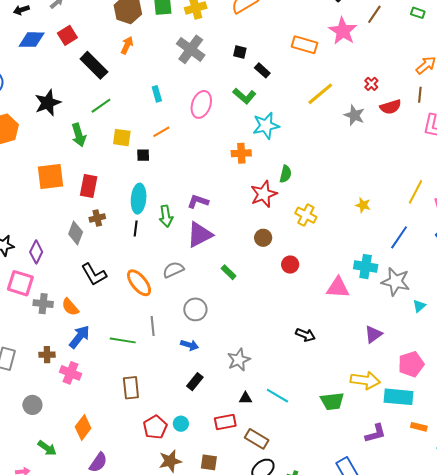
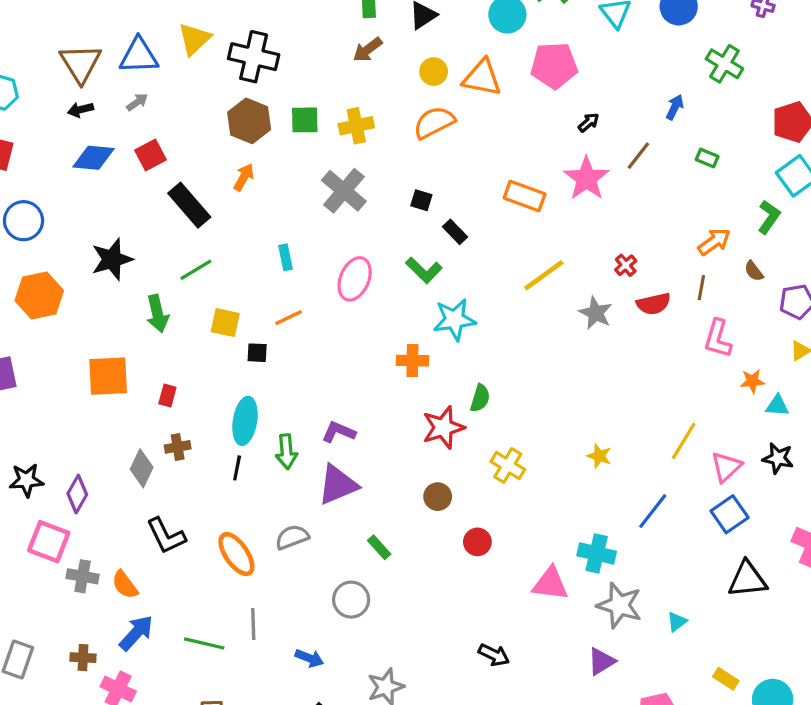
red rectangle: (89, 186) -> (167, 395), size x0.6
gray star: (396, 282) -> (619, 605), moved
gray circle: (195, 309) -> (351, 600), moved

